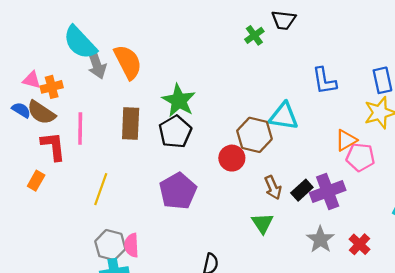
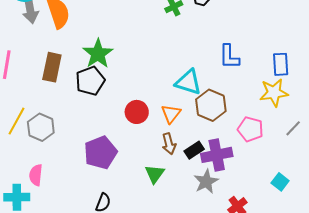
brown hexagon: (254, 135) -> (211, 105), moved
orange triangle: (346, 140) -> (171, 114), moved, turned -30
purple pentagon: (178, 191) -> (100, 152), moved
gray star: (320, 239) -> (206, 182), moved
gray hexagon: (110, 245) -> (41, 127), moved

